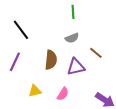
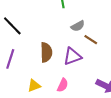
gray semicircle: (72, 38) -> (78, 26), moved

